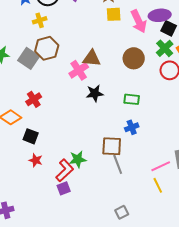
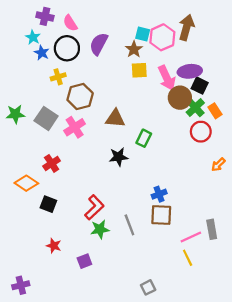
brown hexagon: (47, 48) -> (80, 97), moved
brown circle: (134, 58) -> (180, 98), moved
pink cross: (79, 70) -> (75, 127), moved
green rectangle: (132, 99) -> (144, 138), moved, turned -70
brown square: (112, 146) -> (161, 215), moved
red star: (36, 160) -> (54, 246), moved
gray line: (118, 164) -> (129, 225), moved
red L-shape: (65, 170) -> (94, 207), moved

